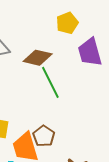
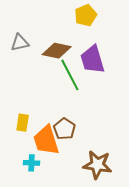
purple trapezoid: (90, 52) -> (92, 60), moved

